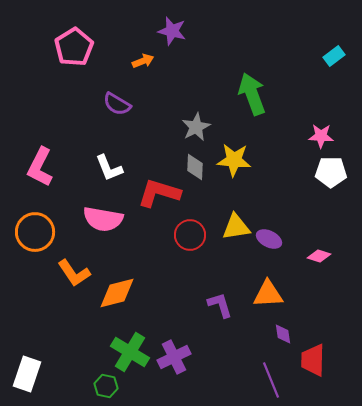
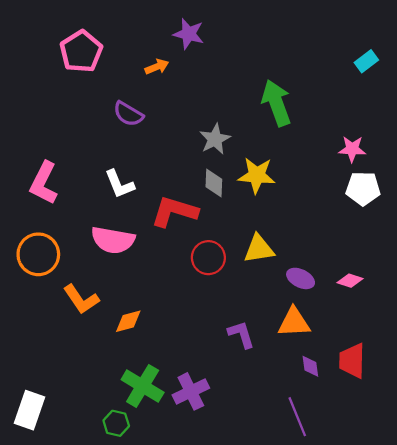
purple ellipse: (269, 239) -> (301, 278), moved
orange diamond: (117, 293) -> (128, 321), size x0.7
red trapezoid: (313, 360) -> (352, 361), moved

